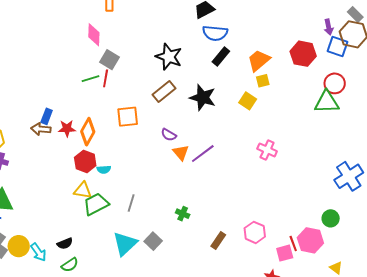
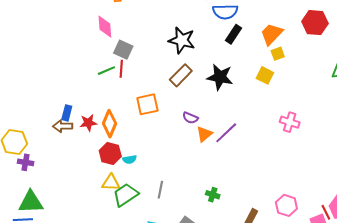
orange triangle: (181, 152) -> (204, 134), turned 36

